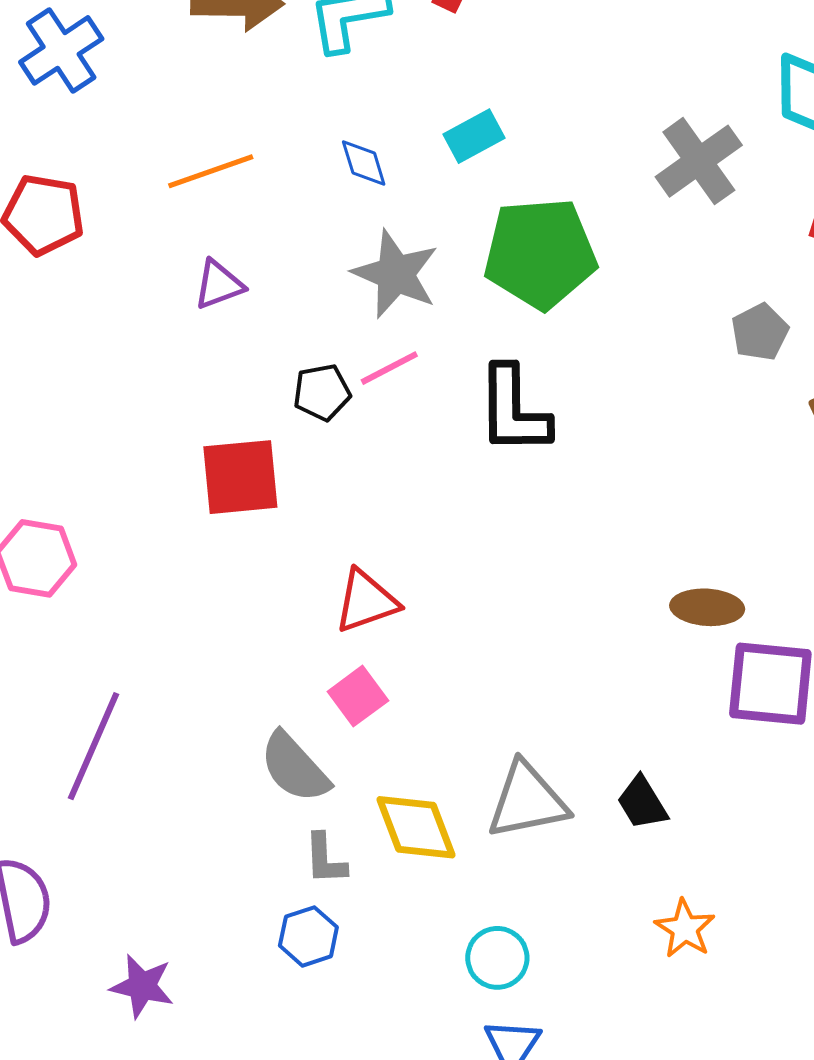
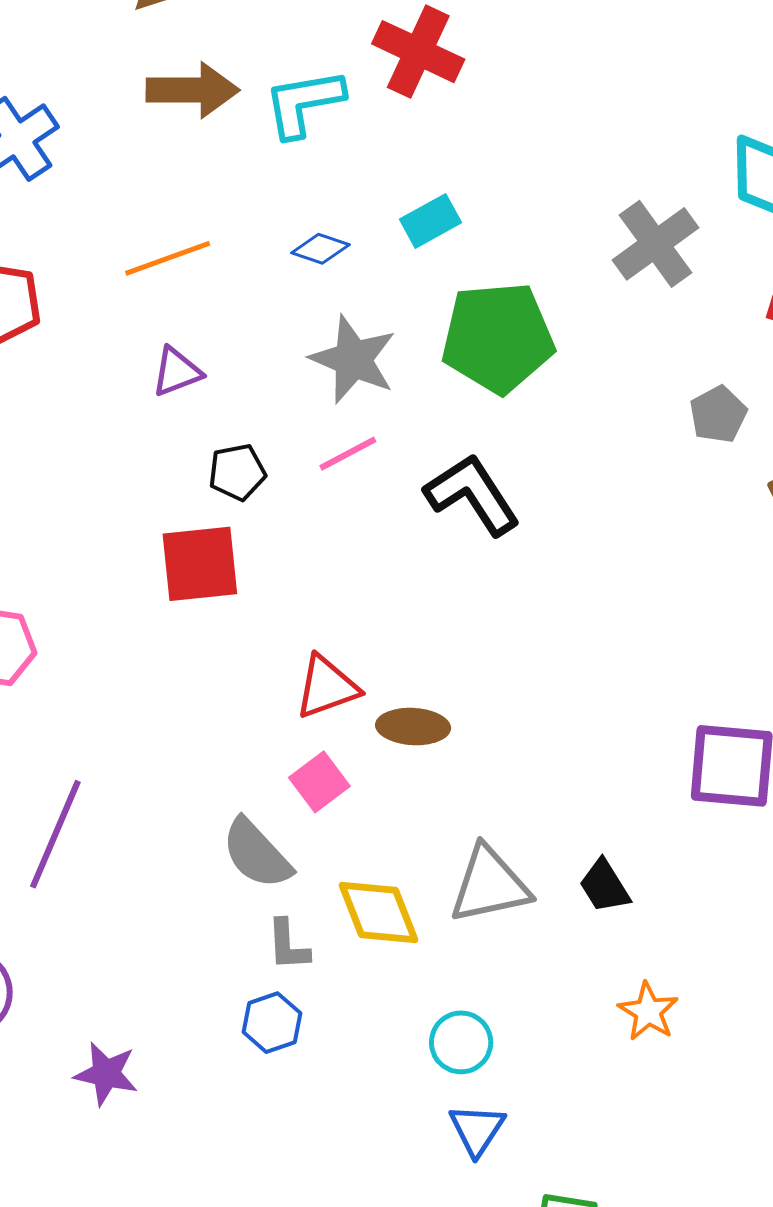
blue diamond: (364, 163) -> (320, 249), turned -54
black pentagon: (322, 392) -> (237, 472), moved
black L-shape: (513, 410) -> (472, 495), turned 148
brown ellipse: (707, 607) -> (413, 727), moved

